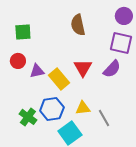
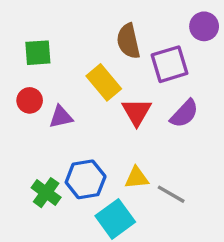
purple square: (121, 43) -> (170, 64), moved, turned -30
yellow rectangle: (59, 79) -> (104, 82), moved
gray line: (104, 118) -> (171, 194), turned -30

